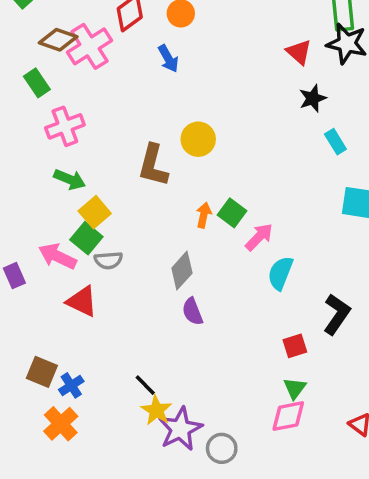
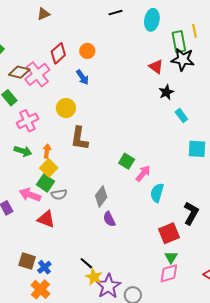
yellow circle: (198, 139) -> (66, 108), moved
green arrow: (70, 179) -> (23, 151), moved
orange arrow: (204, 215) -> (47, 151), moved
red square: (295, 346) -> (169, 233), size x1.5

